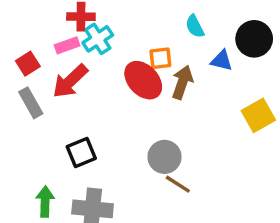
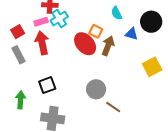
orange square: (160, 58) -> (96, 31), turned 32
red arrow: (70, 81) -> (42, 43), turned 120
brown line: (178, 184) -> (113, 107), moved
green arrow: (45, 202) -> (20, 100), moved

